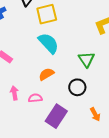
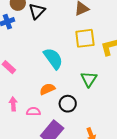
yellow square: (47, 14) -> (85, 38), moved
black circle: (77, 87) -> (68, 104), moved

